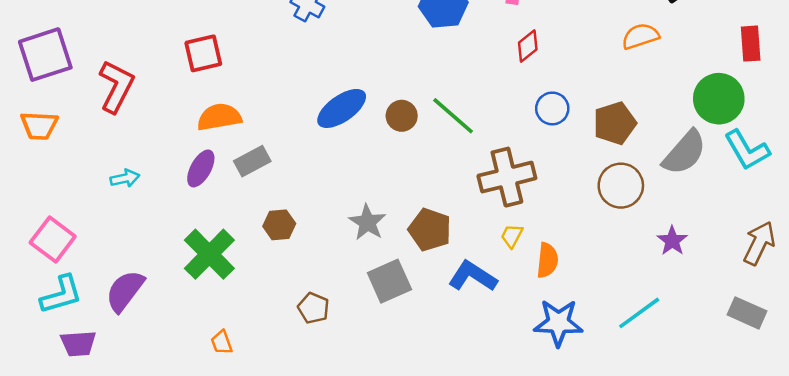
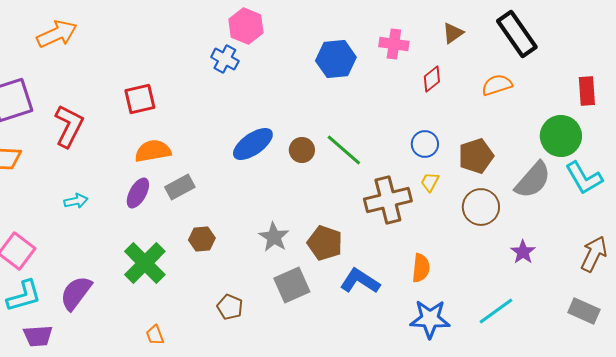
red diamond: (528, 46) -> (432, 79), moved
yellow trapezoid: (512, 236) -> (430, 182), moved

